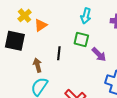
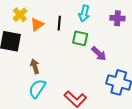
black line: (59, 53) -> (59, 23), moved

